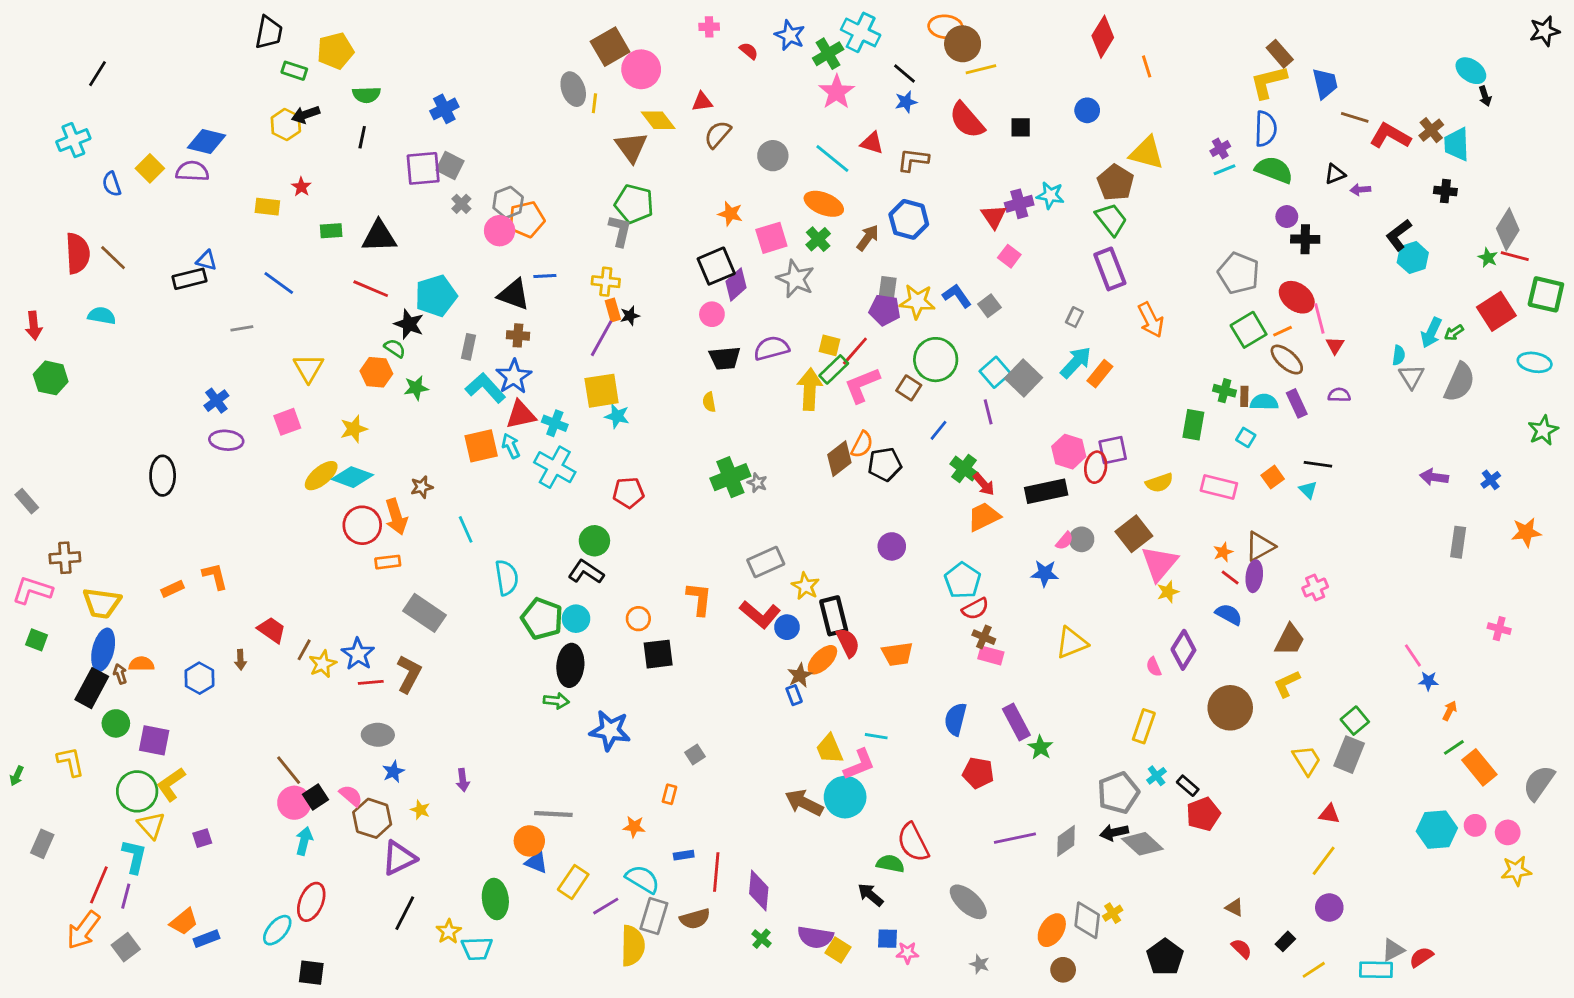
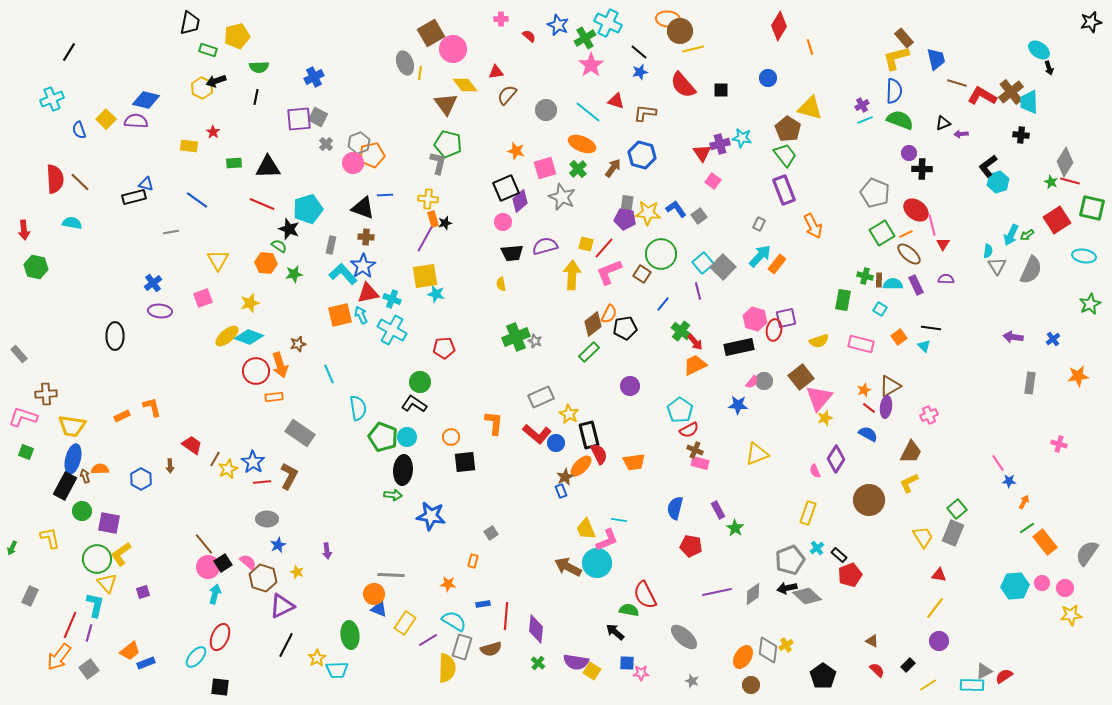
brown cross: (1431, 130) -> (1011, 92), size x1.4
green rectangle: (834, 369) -> (589, 352), moved
purple rectangle: (1016, 722) -> (718, 510), size x0.7

